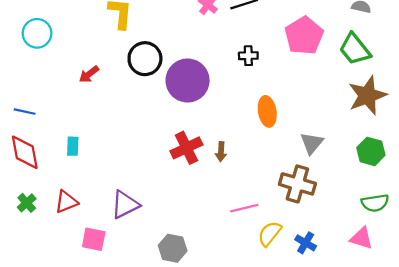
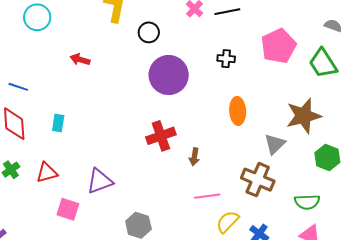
black circle: (145, 59) -> (149, 32), moved, size x0.7
red arrow: (89, 74) -> (80, 60), turned 48
brown star: (367, 95) -> (304, 116), moved
brown arrow: (221, 152) -> (194, 157), moved
green semicircle: (375, 203) -> (307, 202), moved

